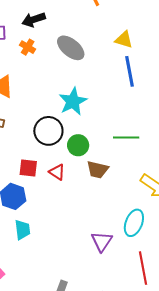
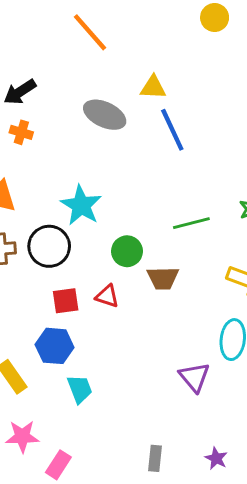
gray ellipse: (71, 48) -> (105, 115), moved
cyan star: (73, 101) -> (81, 205), moved
black circle: (48, 131) -> (49, 246), moved

